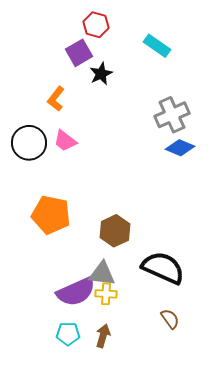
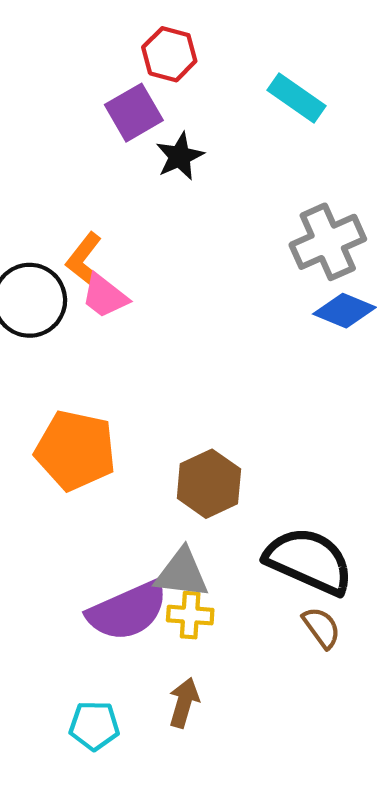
orange L-shape: (56, 99) -> (84, 259), moved
brown semicircle: (170, 319) -> (322, 628), moved
cyan pentagon: (68, 334) -> (94, 726), moved

